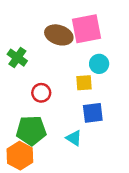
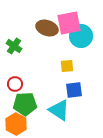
cyan circle: (99, 64) -> (81, 36), moved, size x1.5
red circle: (41, 93) -> (15, 84), moved
cyan triangle: (74, 138) -> (59, 110), size x1.6

